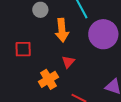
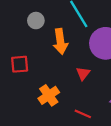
red triangle: (68, 62) -> (83, 73), moved

